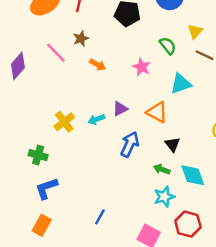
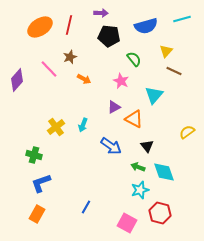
green semicircle: (168, 46) -> (134, 59), moved
cyan triangle: (181, 84) -> (154, 95), turned -30
purple triangle: (120, 109) -> (114, 107), moved
cyan arrow: (96, 119) -> (83, 125), turned -48
blue arrow: (130, 144) -> (111, 146), turned 100

